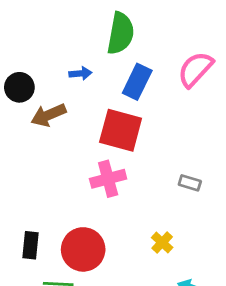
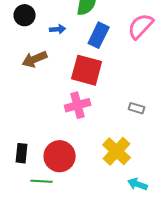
black circle: (19, 87) -> (25, 15), moved
yellow cross: (162, 242) -> (117, 151), size x1.8

